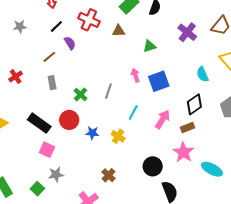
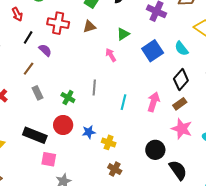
pink arrow: (135, 75) -> (111, 55), moved
blue square: (159, 81) -> (153, 51), moved
yellow cross: (118, 136) -> (109, 142), moved

